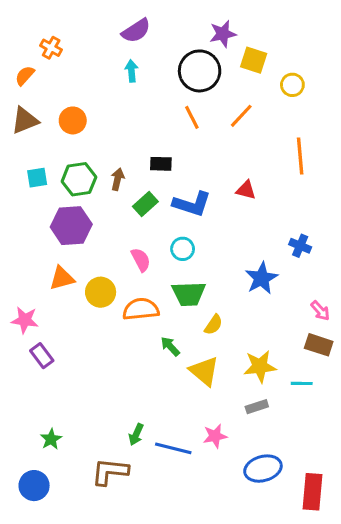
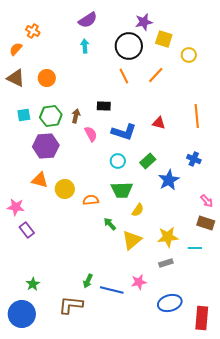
brown triangle: (25, 120) -> (16, 78), turned 48
orange line: (300, 156) -> (197, 116), moved
green rectangle: (145, 204) -> (148, 161), moved
pink semicircle: (141, 260) -> (91, 134), moved
orange triangle: (62, 278) -> (40, 180), turned 30
orange semicircle: (141, 309) -> (91, 200), size x0.7
yellow triangle: (204, 371) -> (132, 240), turned 40
blue circle: (34, 486) -> (22, 314), size x1.4

